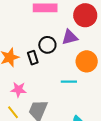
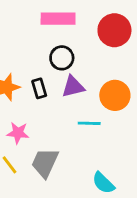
purple triangle: (70, 37) -> (73, 87), moved
black circle: (47, 45) -> (62, 58), moved

